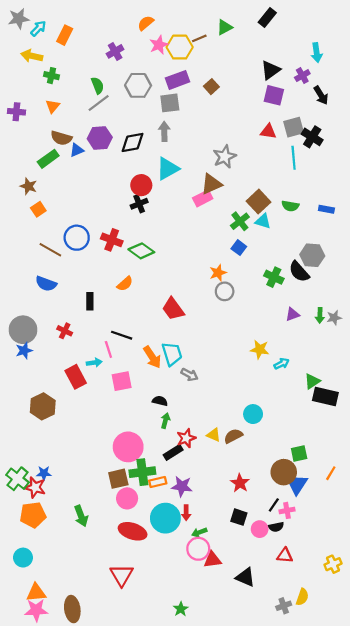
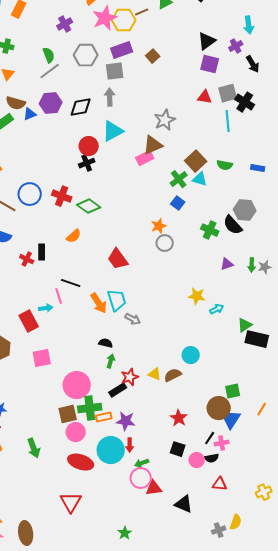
pink star: (159, 45) -> (105, 18), size x1.4
red cross: (65, 331) -> (27, 259), moved
pink square: (122, 381) -> (42, 358), moved

